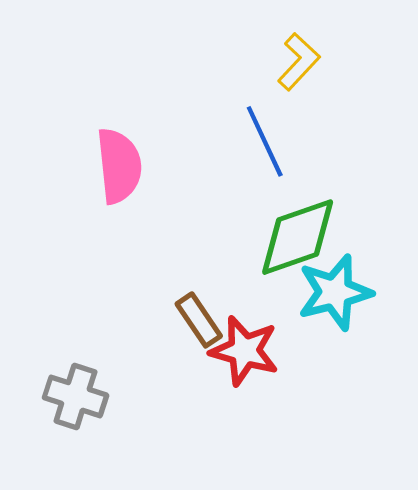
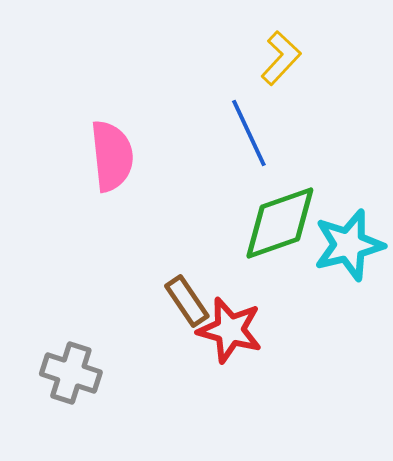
cyan star: (335, 292) -> (349, 245), moved

